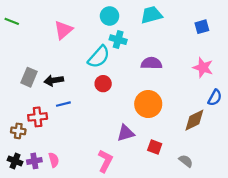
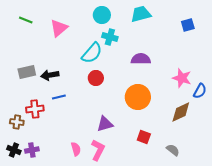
green line: (12, 21) -> (26, 20), moved
pink star: (203, 68) -> (182, 78), moved
gray rectangle: (29, 77) -> (27, 72), turned 54
purple triangle: (126, 133) -> (105, 124), moved
pink semicircle: (54, 160) -> (76, 149), moved

